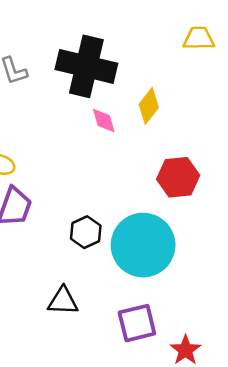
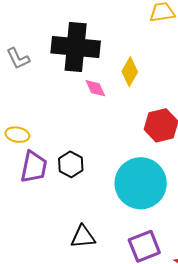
black hexagon: (86, 232) -> (71, 164), moved

